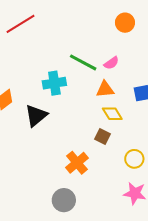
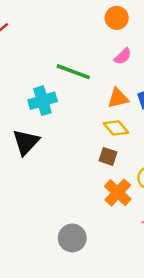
pink semicircle: (111, 63) -> (123, 56), moved
orange triangle: (105, 89) -> (118, 98), moved
orange cross: (77, 163) -> (118, 193), moved

